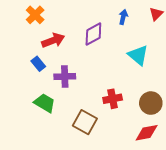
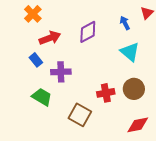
blue arrow: (123, 17) -> (125, 23), moved, turned -40
brown circle: (151, 103) -> (134, 89), moved

